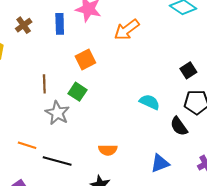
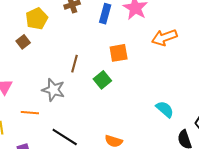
gray star: (57, 113) -> (53, 90), moved, turned -30
orange line: (27, 145) -> (30, 113), moved, turned -30

